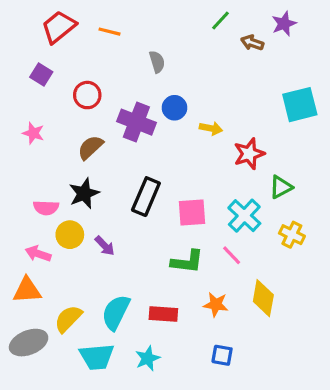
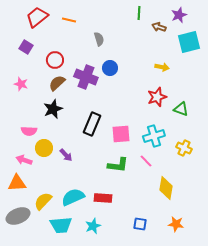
green line: (221, 20) -> (139, 13), turned -40
cyan square: (300, 105) -> (189, 42), moved
yellow arrow: (211, 128) -> (162, 67), moved
brown semicircle: (90, 147) -> (57, 83), moved
green triangle: (281, 187) -> (181, 109), moved, turned 49
black star: (84, 193) -> (53, 109), moved
cyan cross: (244, 216) -> (154, 136), turned 30
orange star: (216, 304) -> (176, 224), moved
cyan semicircle: (116, 312) -> (73, 197), turned 40

